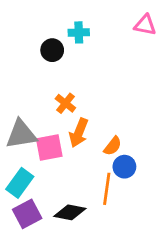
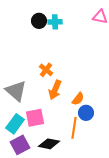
black circle: (52, 50) -> (39, 21), moved
gray triangle: (21, 134) -> (16, 91), turned 50
pink square: (49, 147) -> (35, 118), moved

